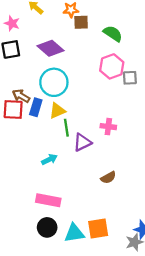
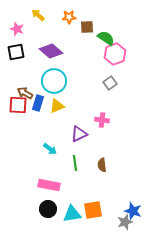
brown square: (81, 22) -> (87, 27), moved
pink hexagon: (112, 66) -> (115, 54), moved
gray square: (130, 78) -> (110, 83), moved, turned -32
green line: (66, 128) -> (75, 163), moved
cyan arrow: (49, 159) -> (50, 149), turned 64
brown semicircle: (108, 178) -> (102, 165), turned 112

